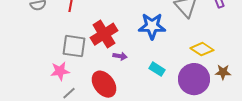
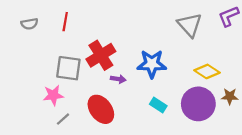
blue star: (152, 26) -> (152, 64), moved
cyan rectangle: (157, 69) -> (158, 105), moved

